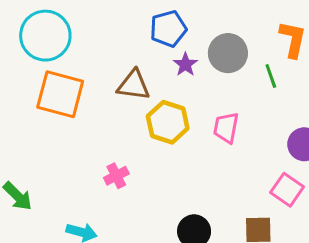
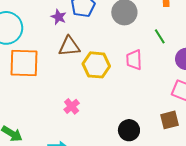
purple star: (185, 64) -> (59, 17), moved
green line: (271, 76) -> (160, 36), moved

